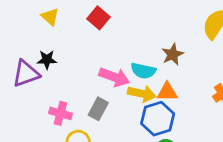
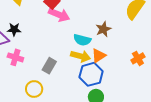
pink arrow: (114, 77) -> (59, 15), moved
orange triangle: (167, 92) -> (99, 56), turned -35
pink cross: (60, 113) -> (15, 57), moved

